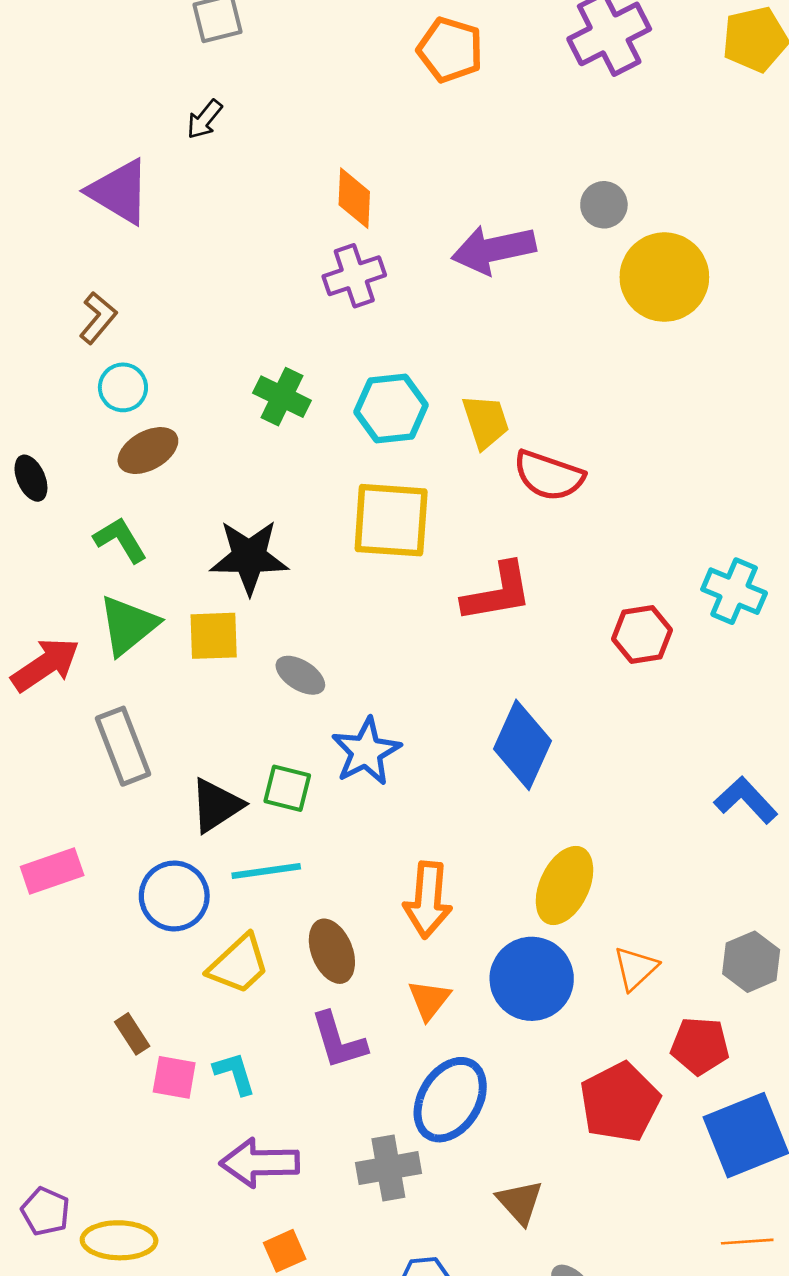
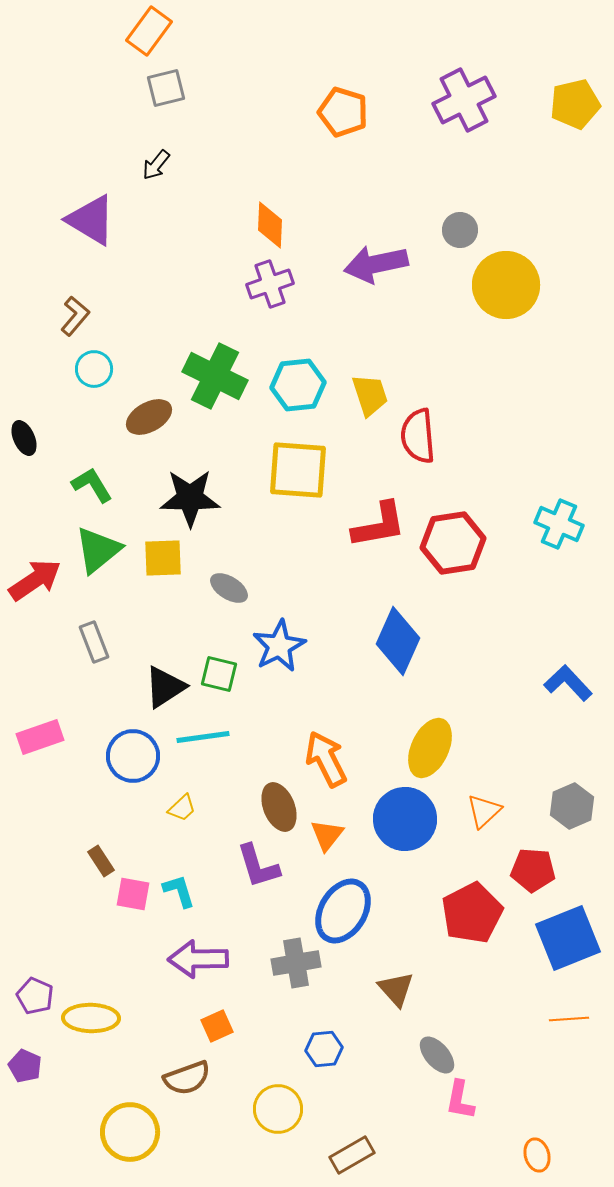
green cross: (282, 397) -> (215, 376), size x1.5
brown ellipse: (148, 451) -> (149, 417), moved
red semicircle: (549, 475) -> (418, 436), turned 66
red hexagon: (642, 634) -> (453, 543), moved, size x1.4
gray rectangle: (123, 746) -> (94, 642), size x0.7
orange arrow: (428, 900) -> (326, 759), turned 148
brown ellipse: (332, 951) -> (279, 807), moved
yellow trapezoid: (239, 964) -> (182, 808), size x0.6

